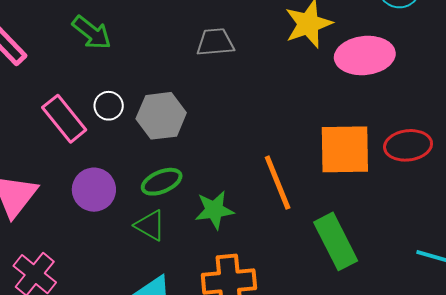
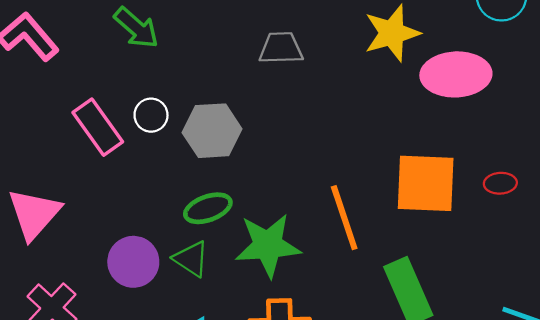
red ellipse: (408, 145) -> (500, 183), size x0.6
purple circle: (94, 190) -> (133, 262), moved
green star: (214, 210) -> (268, 245), size x1.4

